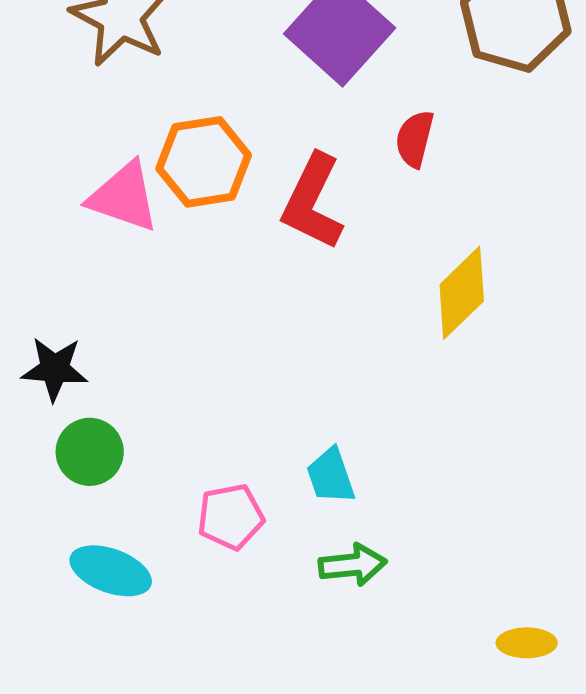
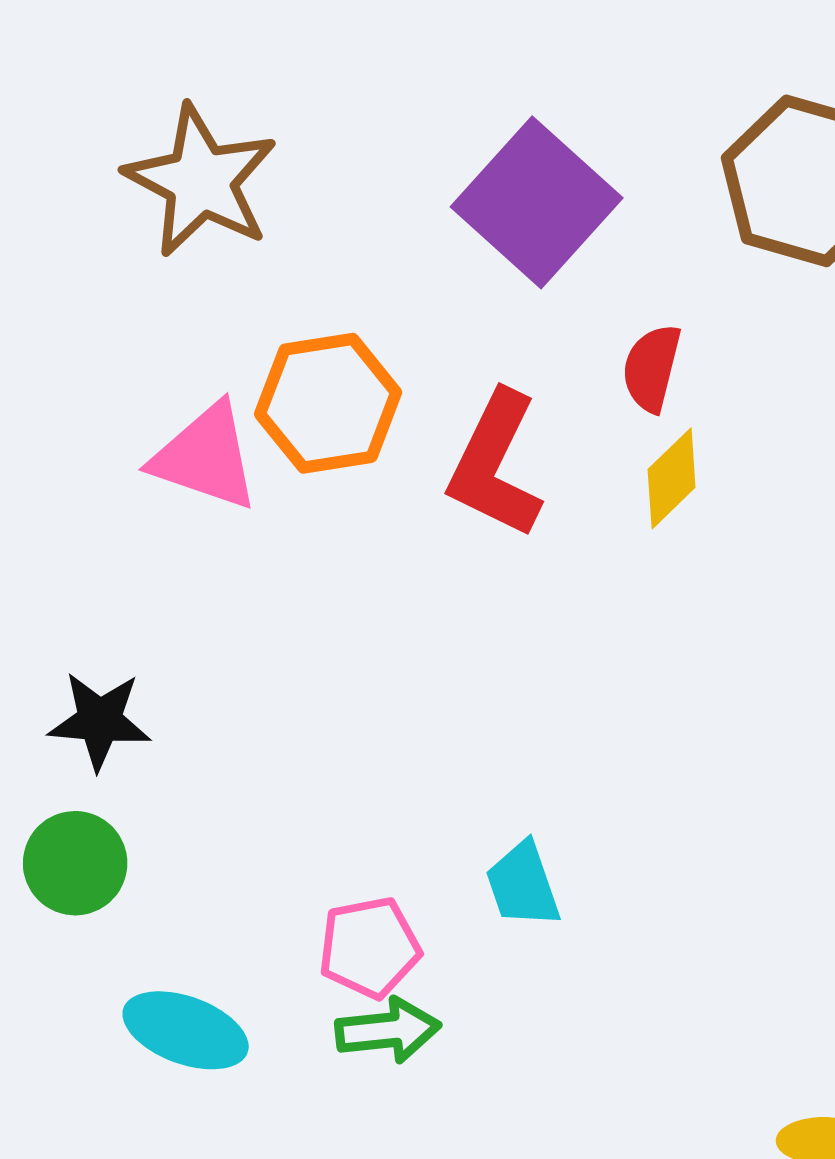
yellow diamond: (462, 293) -> (672, 478), moved, size x0.7
green circle: (90, 452) -> (75, 863), moved
green arrow: (353, 565) -> (388, 1030), moved

